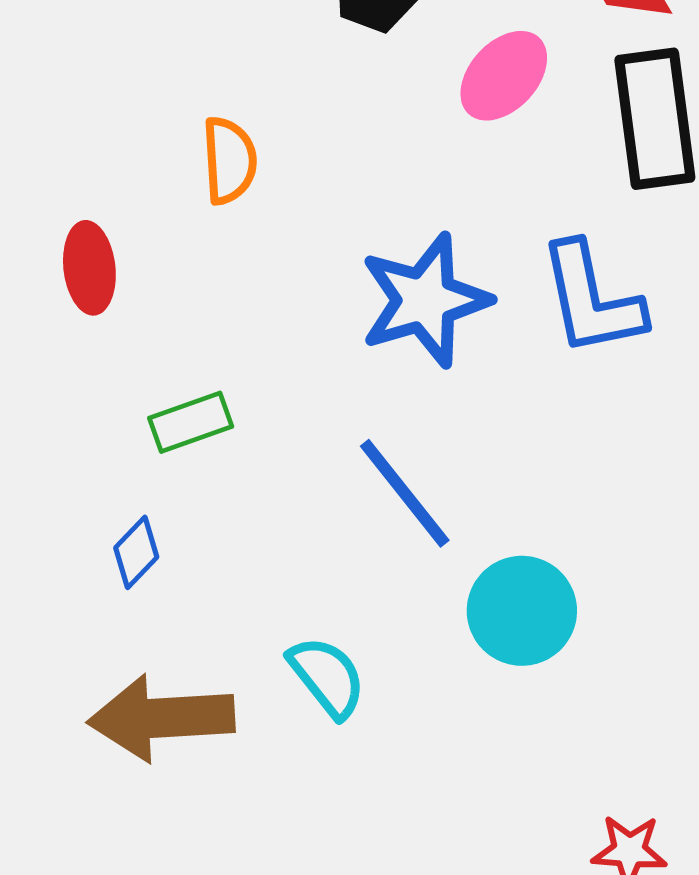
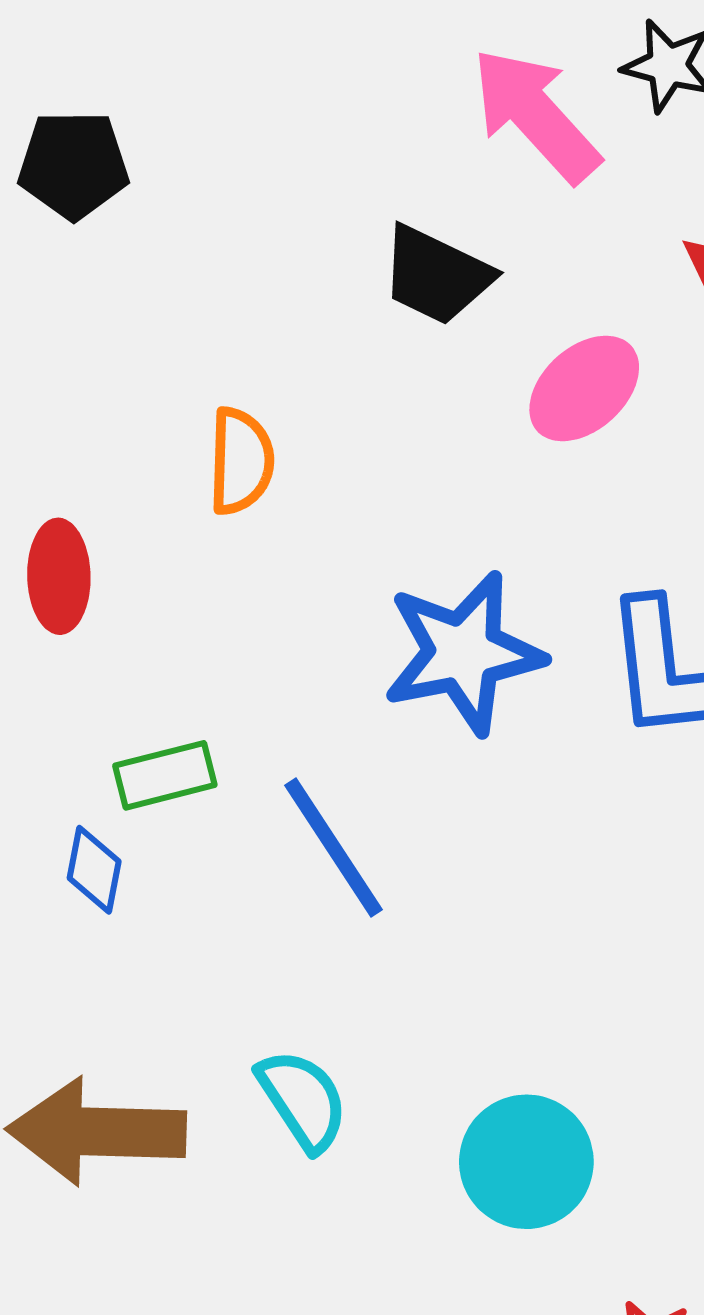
blue line: (405, 493) -> (333, 847), moved
blue diamond: (136, 552) -> (94, 870), moved, turned -38
cyan circle: (522, 611) -> (526, 1162), moved

